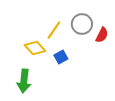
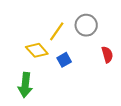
red semicircle: (102, 35) -> (107, 55), moved, turned -42

